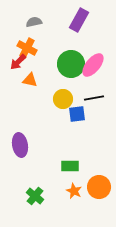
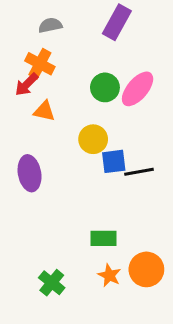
green circle: (71, 64) -> (105, 87), size x0.7
black line: (94, 98) -> (139, 172), moved
purple ellipse: (20, 145) -> (30, 173), moved

